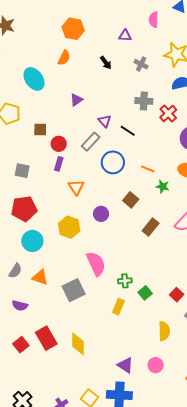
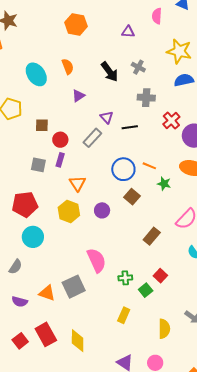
orange semicircle: (64, 58) -> (68, 66), moved, turned -49
black arrow: (106, 63) -> (110, 72), moved, size x1.5
gray cross: (141, 64) -> (138, 67), moved
red cross: (168, 114) -> (171, 121), moved
black line: (128, 131) -> (130, 127), turned -42
blue circle: (113, 162) -> (123, 169), moved
gray square: (22, 171) -> (38, 165), moved
yellow hexagon: (69, 227) -> (69, 211), moved
brown rectangle: (151, 227) -> (152, 236), moved
orange triangle: (40, 277) -> (47, 293), moved
red square: (177, 295) -> (160, 276), moved
yellow rectangle: (118, 307) -> (124, 315), moved

